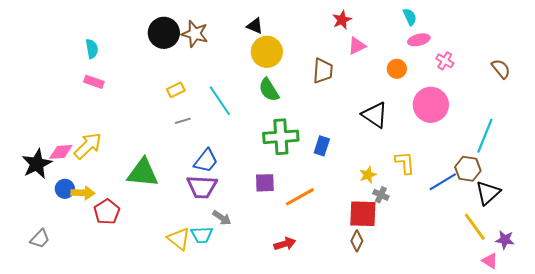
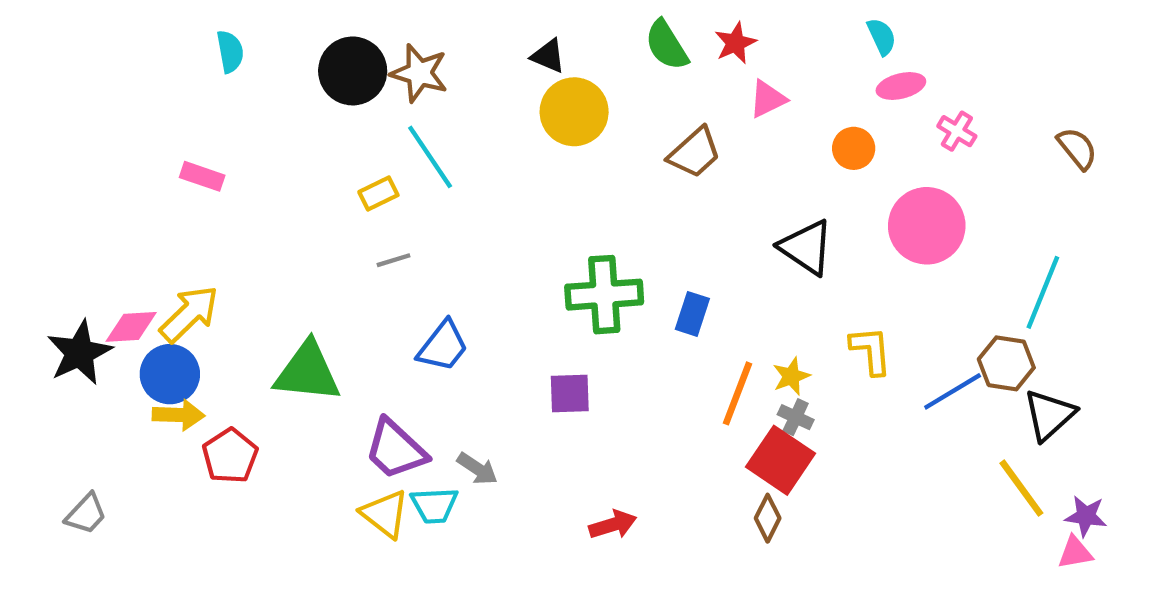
cyan semicircle: (92, 49) -> (230, 52), moved
brown trapezoid: (323, 71) -> (695, 153), turned 44
green semicircle: (269, 90) -> (667, 45), moved
cyan line: (220, 101) -> (430, 157), moved
purple trapezoid: (202, 187) -> (396, 449), moved, turned 40
blue circle: (65, 189) -> (170, 374), moved, size x1.4
gray cross: (381, 195) -> (796, 417), moved
orange line: (300, 197) -> (738, 393), moved, turned -40
red square: (363, 214) -> (781, 460), turned 32
pink triangle: (490, 261) -> (1075, 553), moved, turned -42

